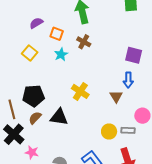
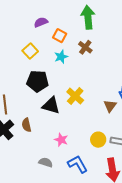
black pentagon: (34, 96) -> (38, 81), moved
black triangle: (59, 117) -> (51, 105), moved
brown semicircle: (35, 118) -> (27, 125), moved, turned -64
pink star: (32, 152) -> (61, 140), moved

